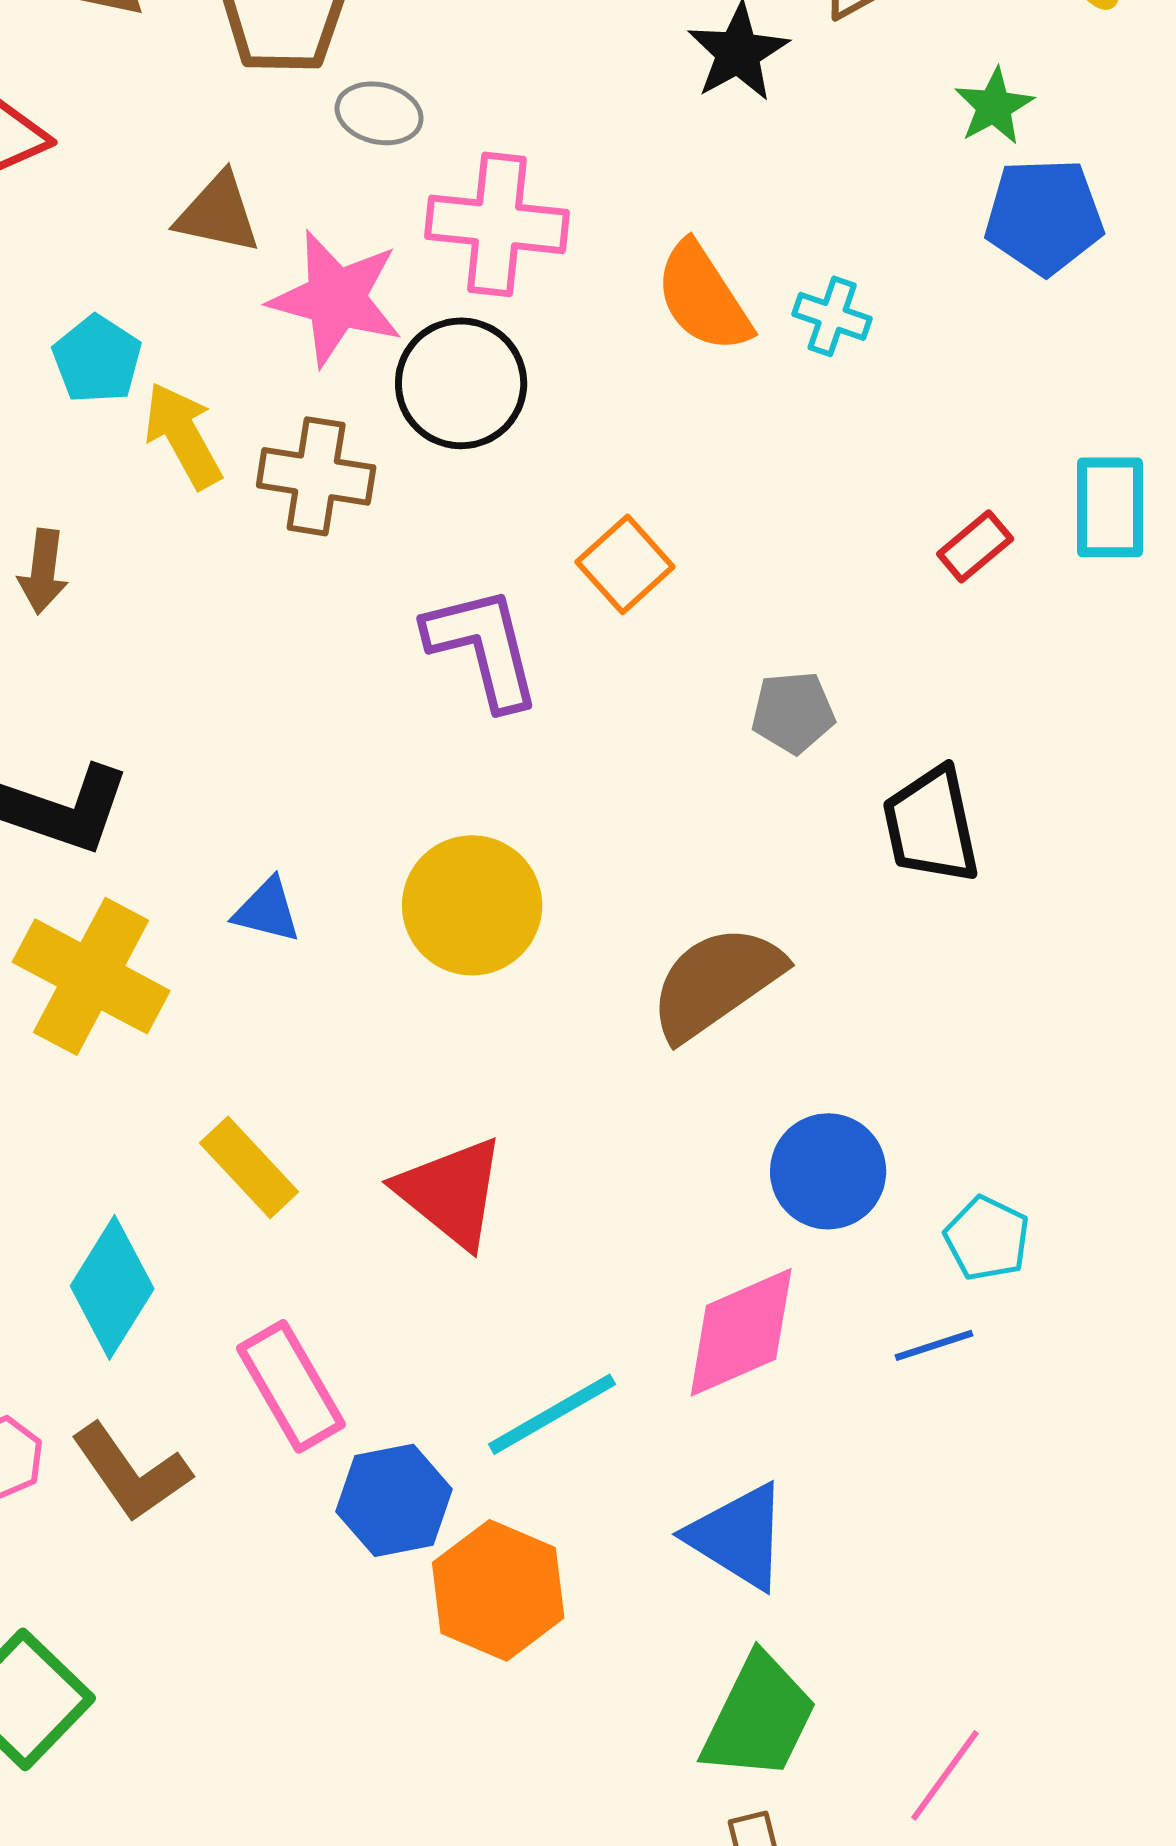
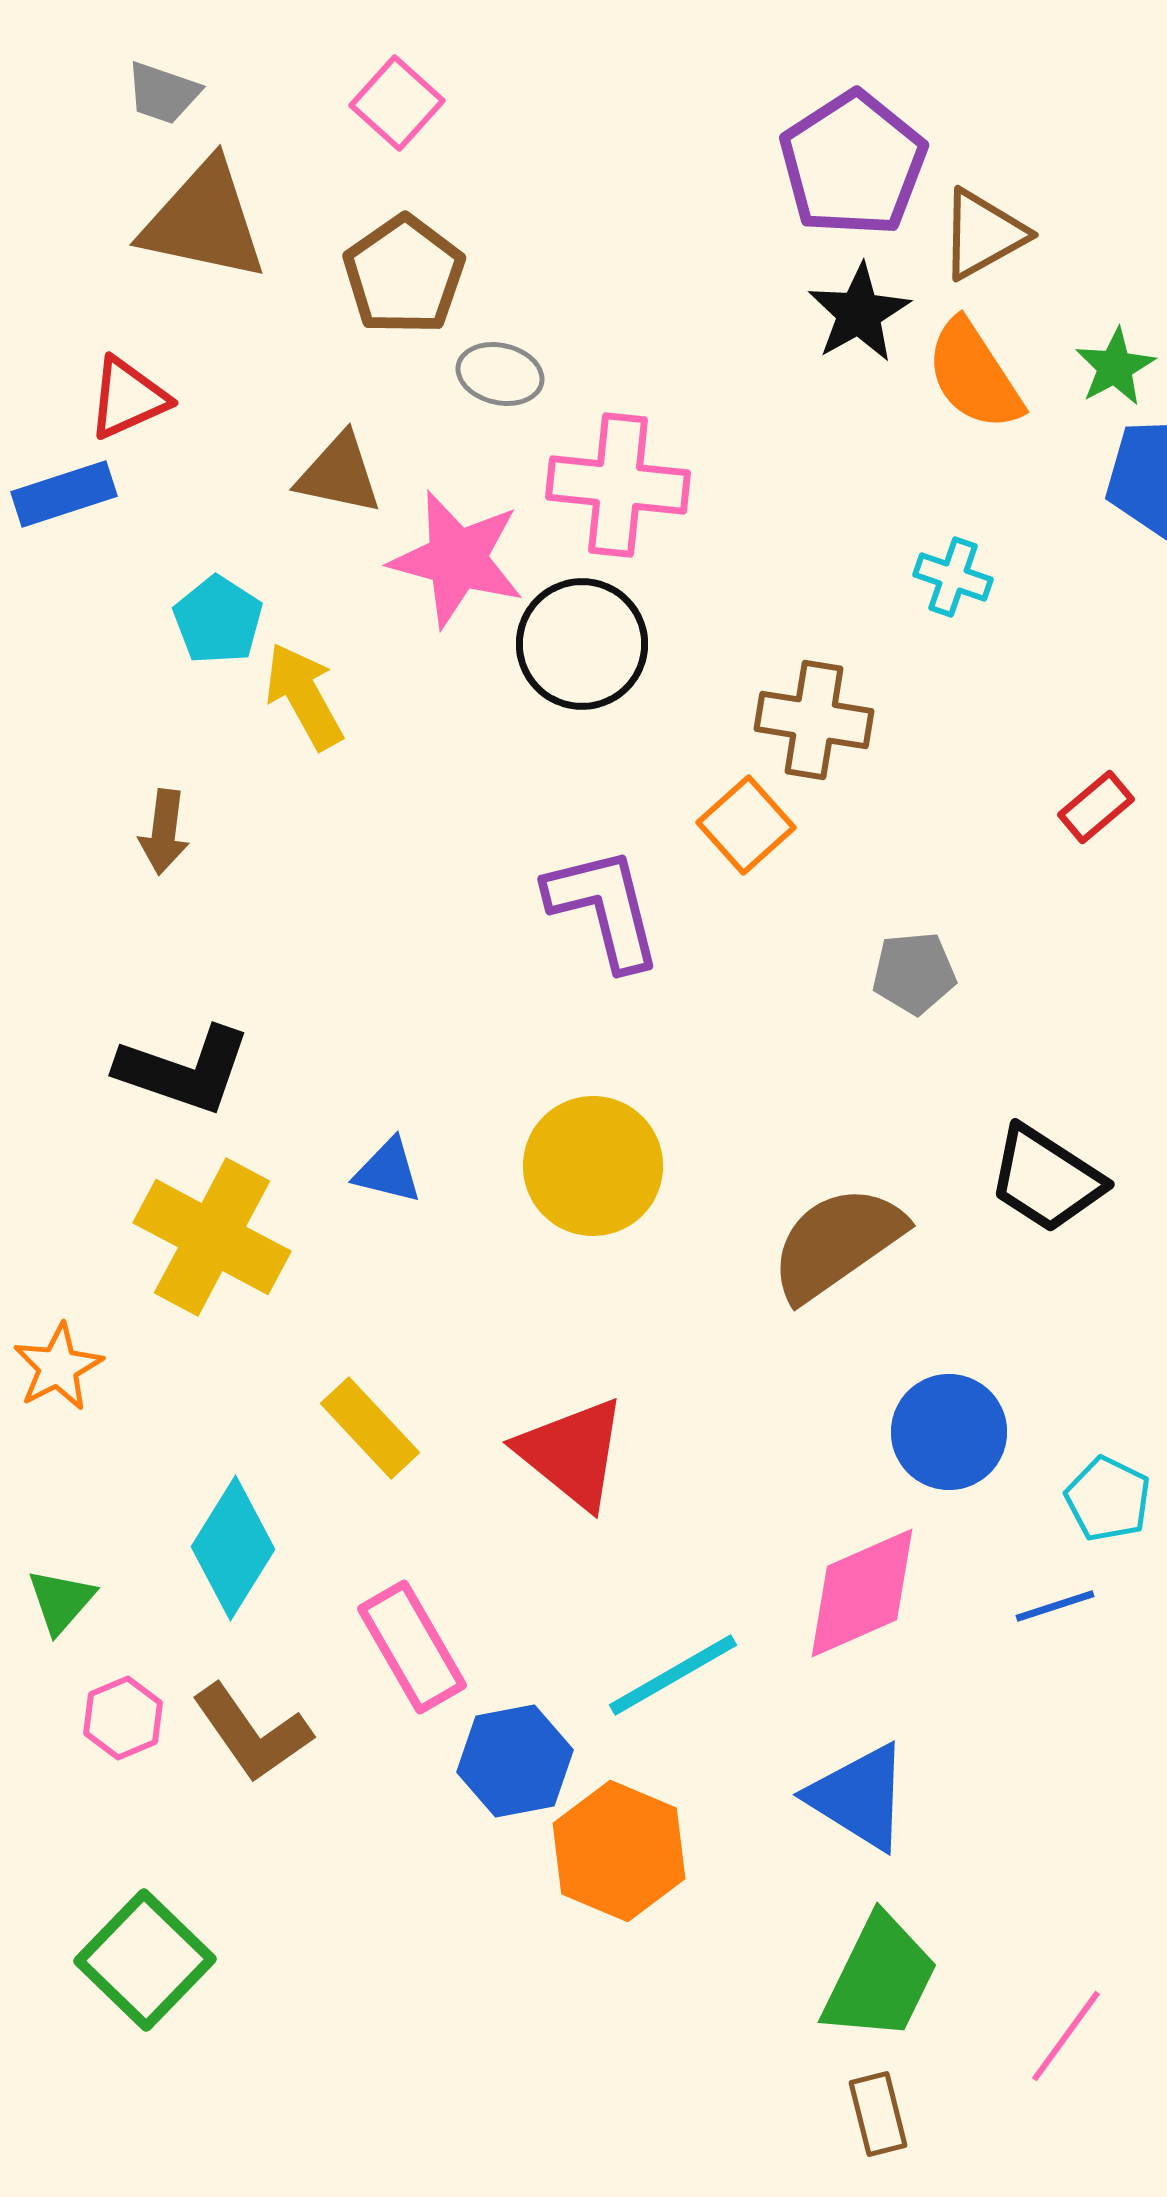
orange semicircle: (703, 297) -> (974, 375), moved
brown cross: (316, 476) -> (814, 720), moved
black trapezoid: (931, 825) -> (1046, 1179), moved, turned -45

